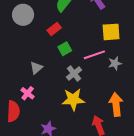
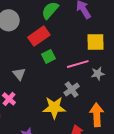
red rectangle: (54, 29) -> (39, 36), size x1.5
gray triangle: (36, 68) -> (19, 74), turned -32
gray cross: (74, 73) -> (72, 89), moved

